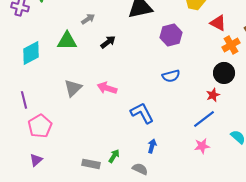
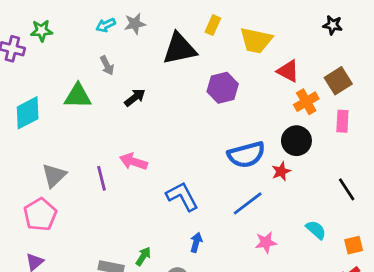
gray arrow: (88, 19) -> (107, 65), turned 96
blue semicircle: (171, 76) -> (246, 155), moved, size x1.5
gray triangle: (73, 88) -> (54, 176), moved
purple line: (24, 100) -> (101, 178), moved
blue line: (204, 119) -> (248, 203), moved

